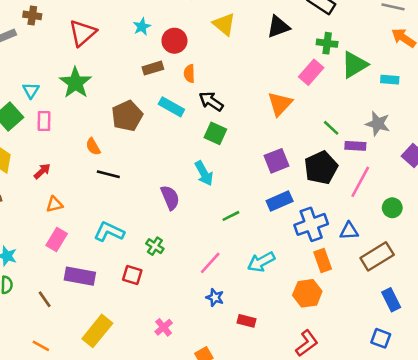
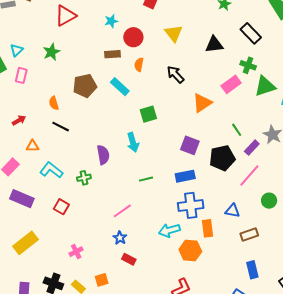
green star: (75, 83) -> (52, 52), size x0.7
black arrow: (211, 101) -> (176, 74), moved
green square: (215, 133) -> (148, 114), turned 36
purple rectangle: (355, 146) -> (252, 148), turned -63
purple square: (277, 161) -> (190, 145), turned 30
red arrow: (42, 171) -> (19, 120), moved
orange triangle: (54, 204) -> (33, 146), moved
blue cross: (311, 224) -> (191, 205), moved
green cross: (155, 246) -> (84, 178), moved, turned 32
brown rectangle: (377, 256) -> (249, 235), size x0.7
cyan arrow: (261, 262) -> (169, 230), moved
red rectangle: (246, 321) -> (129, 259), moved

